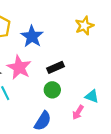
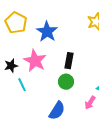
black rectangle: (56, 67) -> (69, 61), turned -56

